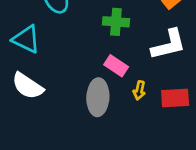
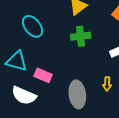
pink rectangle: (116, 66) -> (43, 75), moved

